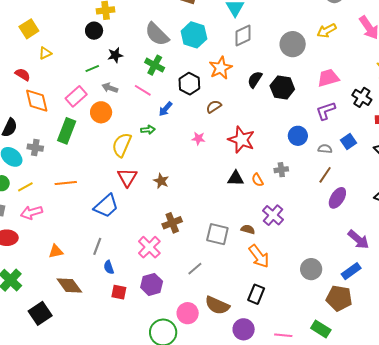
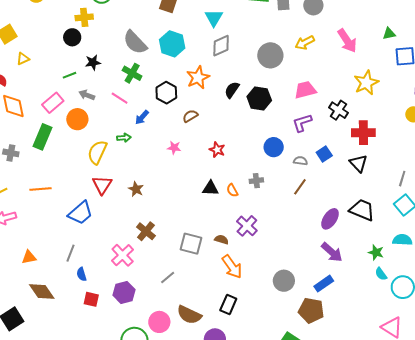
red star: (241, 140) -> (217, 150), size x0.6
purple ellipse: (337, 198) -> (330, 219), moved
brown cross: (172, 223) -> (146, 231), turned -30

